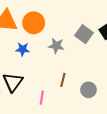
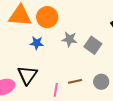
gray square: (84, 34) -> (93, 45), moved
brown line: (63, 80) -> (75, 81), moved, turned 64

